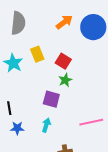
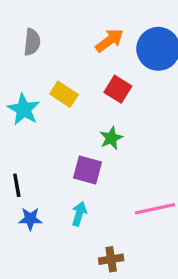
gray semicircle: (18, 23) -> (32, 42), size x0.7
yellow rectangle: (37, 54) -> (64, 94), turned -35
red square: (63, 61) -> (118, 89), moved

